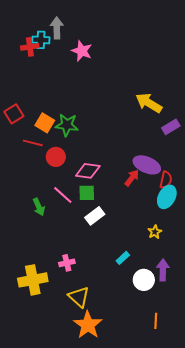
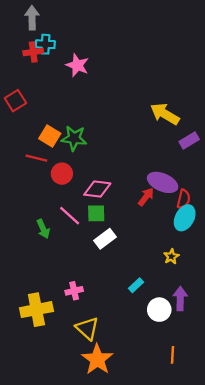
gray arrow: (57, 28) -> (32, 18), moved
pink star: (82, 51) -> (77, 65), moved
red square: (14, 114) -> (15, 101), moved

